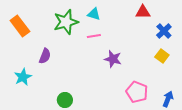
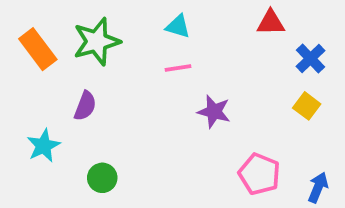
green star: (66, 22) -> (97, 42), moved
green circle: (65, 100) -> (102, 178), moved

